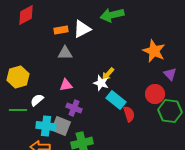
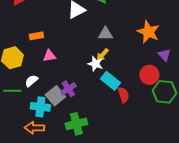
orange rectangle: (61, 30) -> (36, 36), moved
gray triangle: (65, 53) -> (105, 34), moved
pink triangle: (66, 85) -> (49, 56), moved
purple cross: (74, 108) -> (68, 89), turned 35
gray square: (61, 126) -> (55, 96), moved, turned 30

